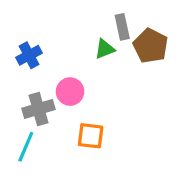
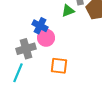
blue cross: (29, 55) -> (40, 26), moved, turned -35

